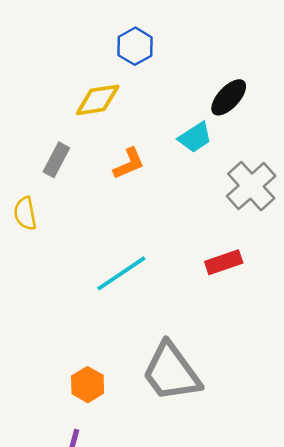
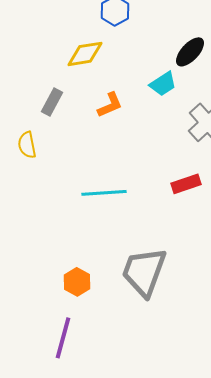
cyan line: (121, 273) -> (104, 193), turned 30
gray trapezoid: (171, 372) -> (144, 272), turned 56

